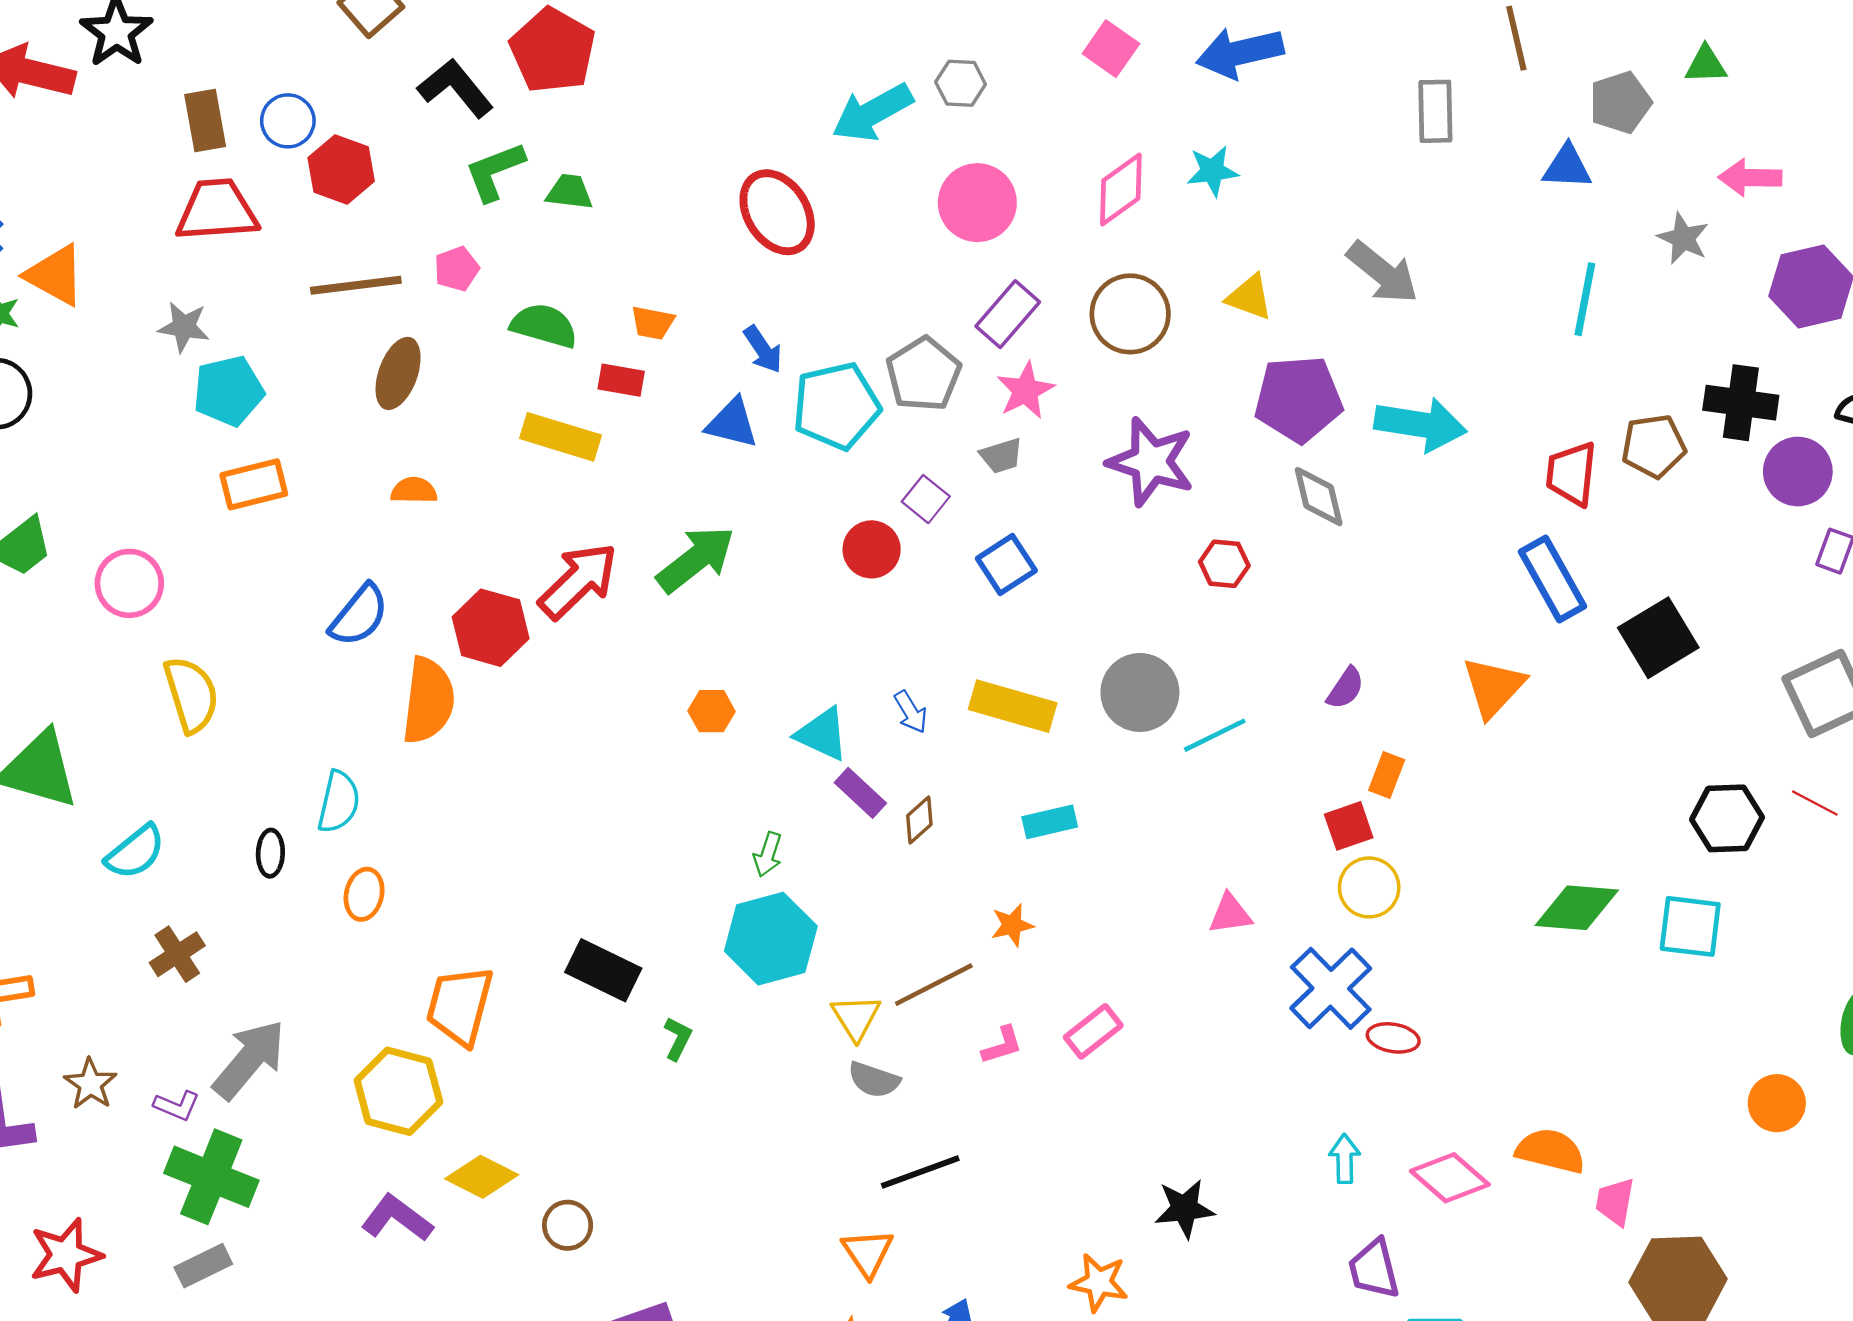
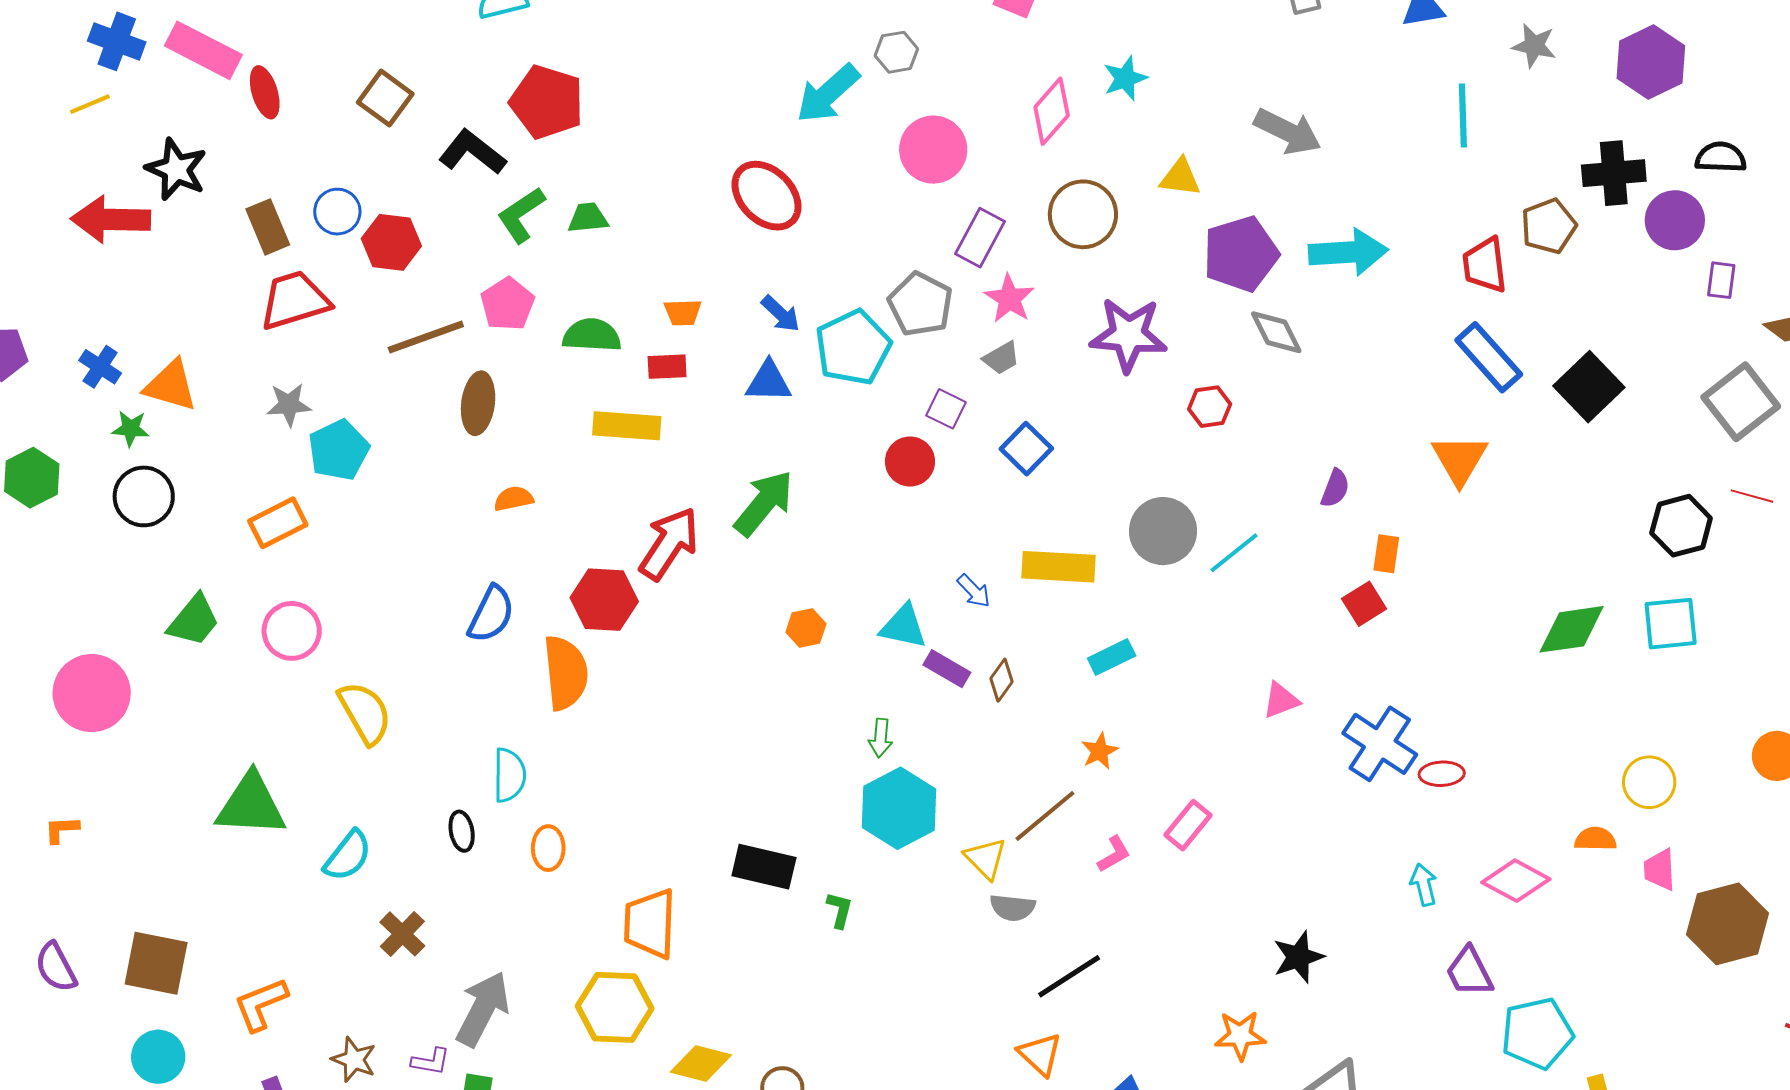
pink pentagon: (457, 269) -> (508, 304), size x1.4
orange rectangle: (254, 484) -> (278, 523), moved
yellow circle: (1369, 887) -> (1649, 782), moved
orange semicircle: (1550, 1151) -> (1596, 839), size x0.7

